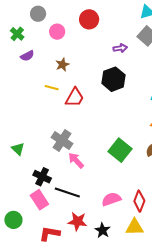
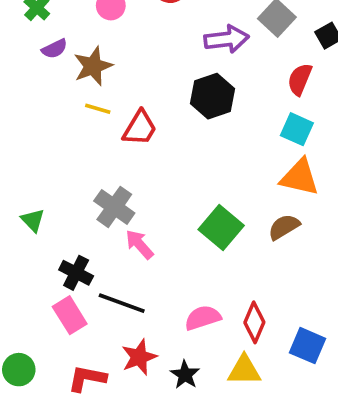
purple arrow: (120, 48) -> (227, 39), size x1.6
brown star: (62, 65) -> (93, 66), moved, size x1.5
green circle: (13, 220) -> (19, 370), moved
red star: (77, 221) -> (139, 357), turned -30

